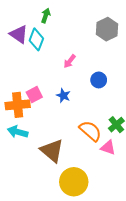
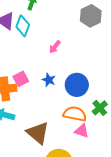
blue circle: (99, 80) -> (77, 85), moved, size x1.5
orange semicircle: (90, 131) -> (75, 114), turned -30
pink triangle: (108, 147) -> (82, 131), moved

